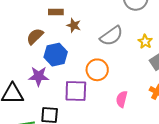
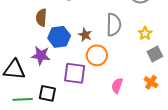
brown star: (74, 25) -> (85, 35), moved
brown semicircle: (35, 36) -> (41, 18), turned -48
gray semicircle: (111, 36) -> (114, 25), turned -60

